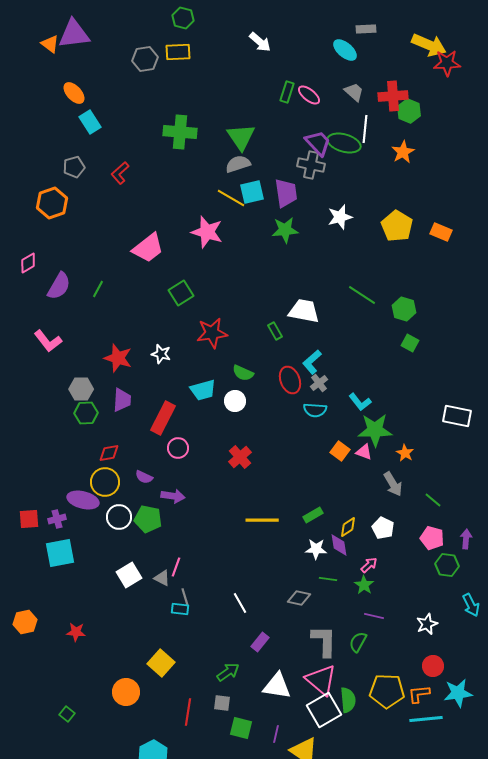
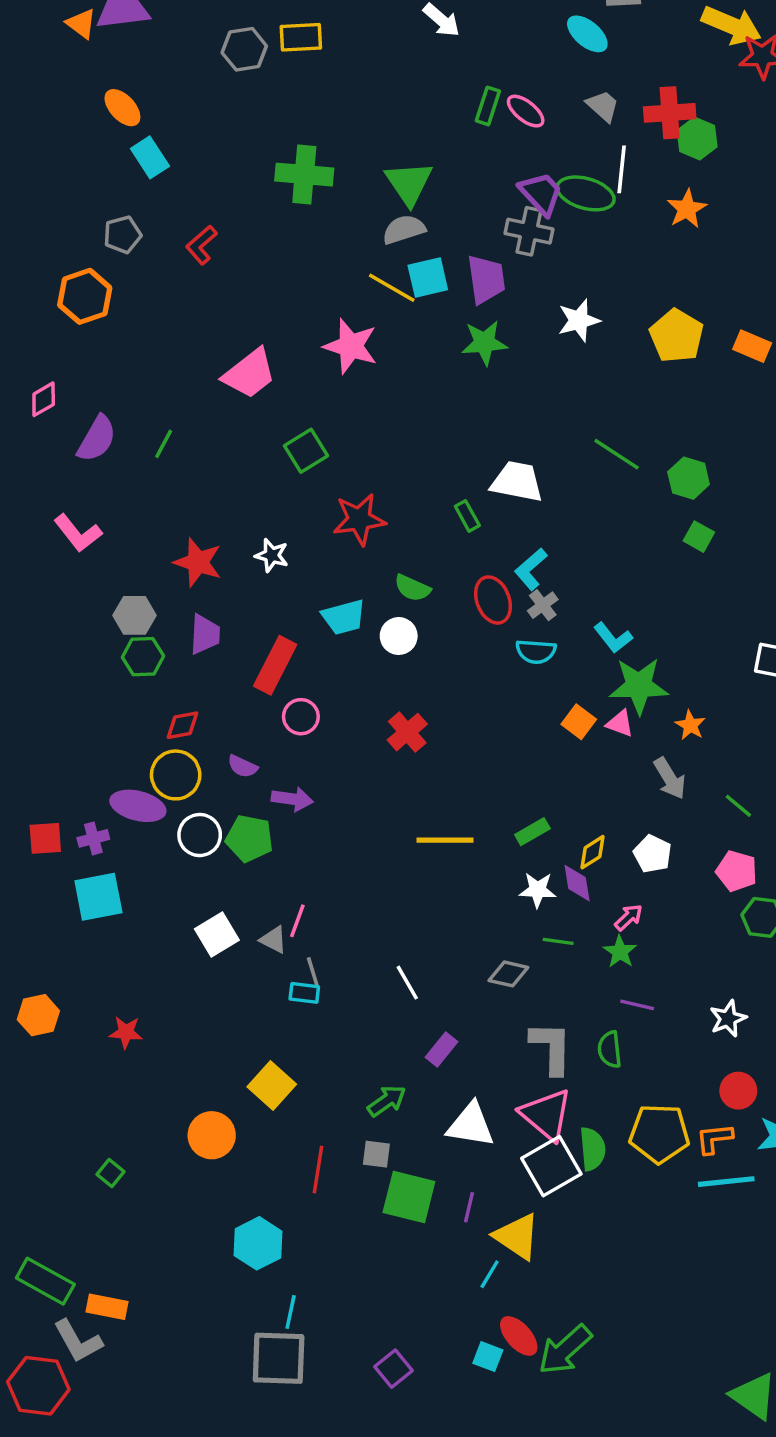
green semicircle: (358, 642) -> (610, 1049), turned -35
green square: (241, 728) -> (409, 1197), size x1.4

